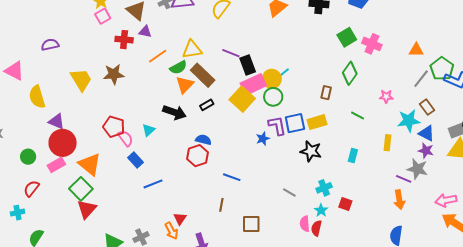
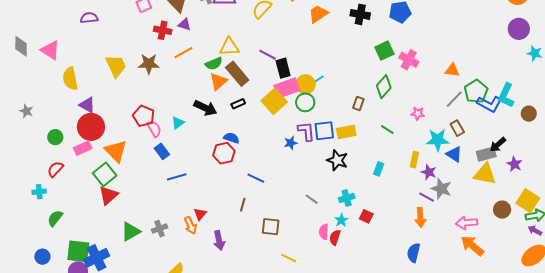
purple semicircle: (50, 45) -> (89, 18), moved
orange line: (158, 56) -> (183, 53), moved
purple star: (426, 151) -> (429, 172), moved

